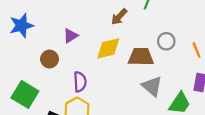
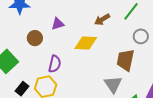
gray circle: (166, 41) -> (141, 36), moved
brown trapezoid: (141, 57) -> (125, 60), moved, turned -95

